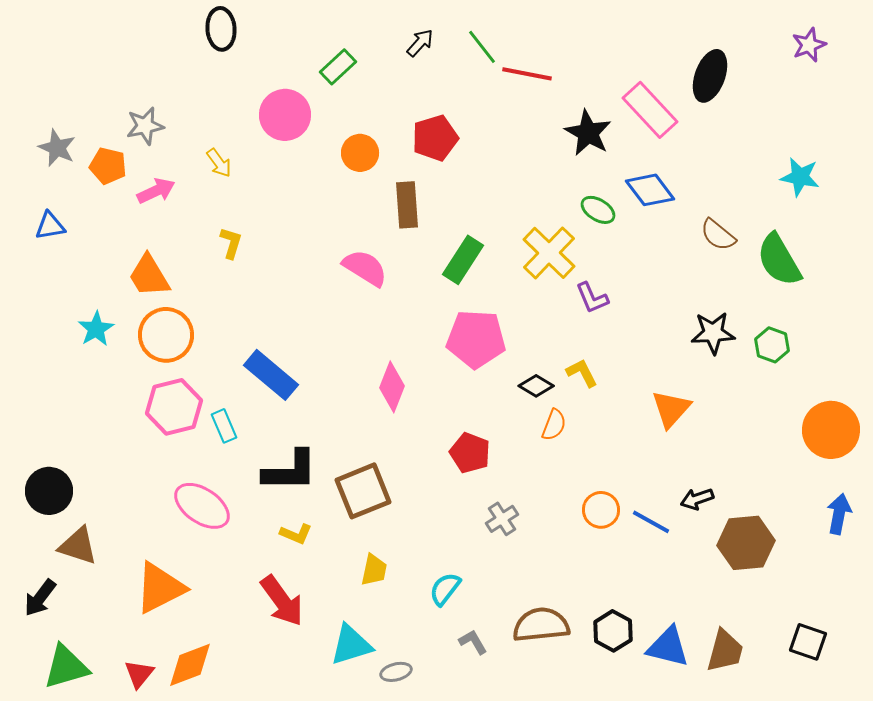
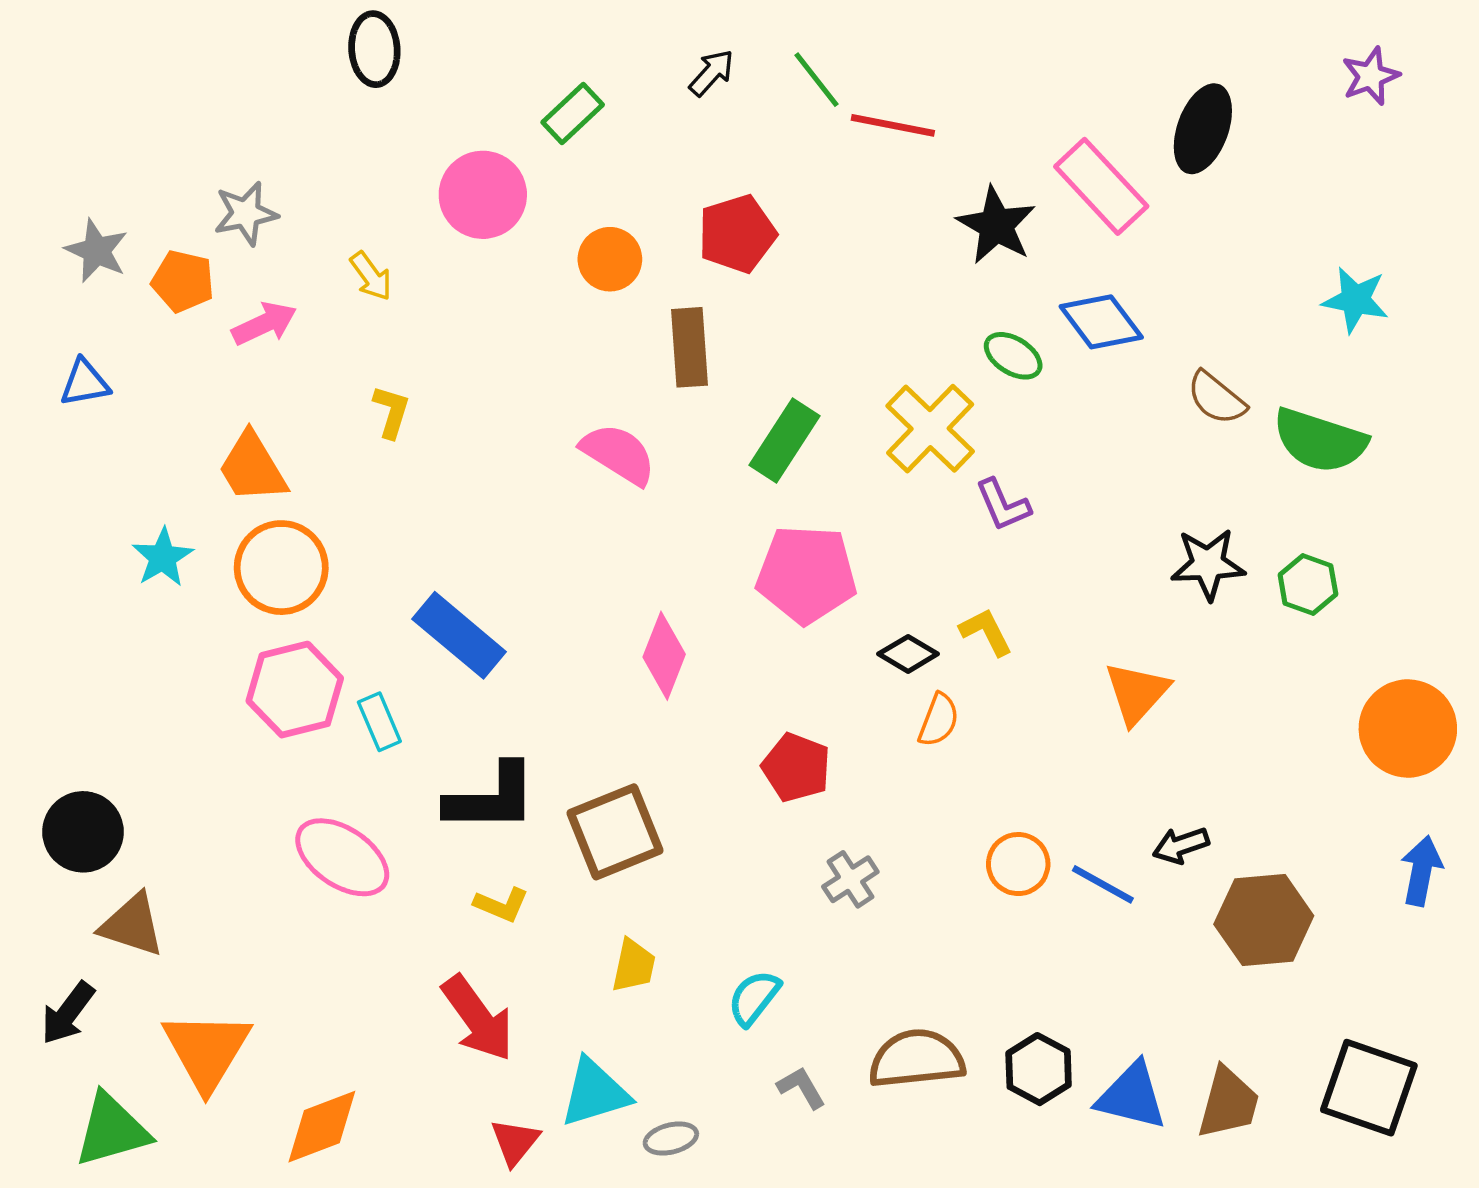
green semicircle: (779, 260) -> (1320, 440), turned -42
orange triangle: (160, 588) -> (207, 1050), moved, turned -32
black square: (808, 642) -> (1369, 1088), size x1.5
red triangle: (139, 674) -> (515, 1142), moved

